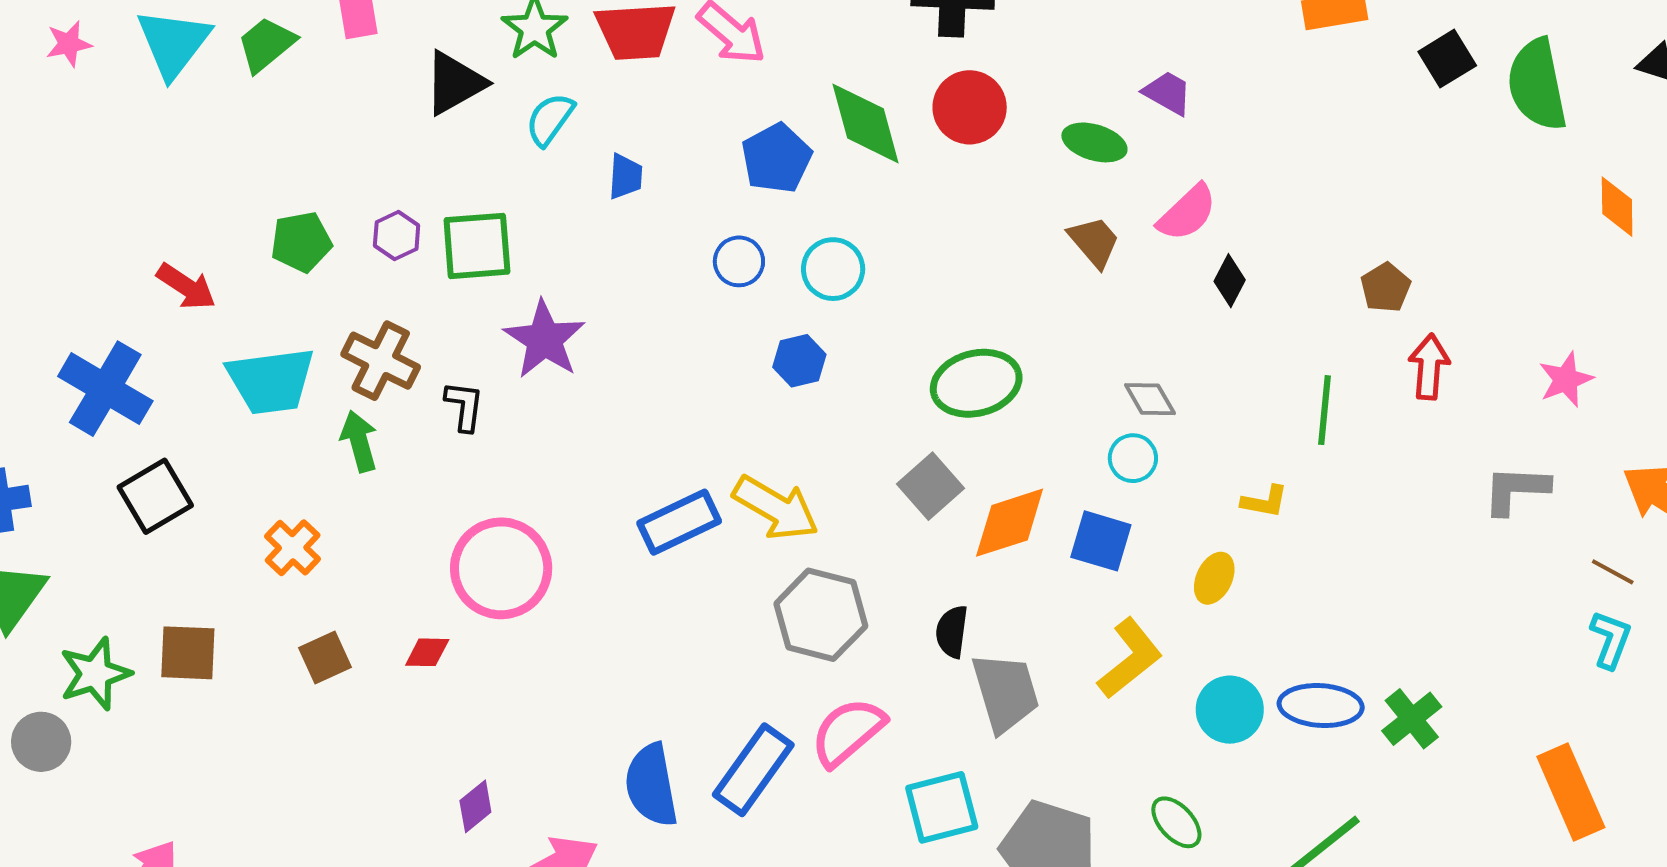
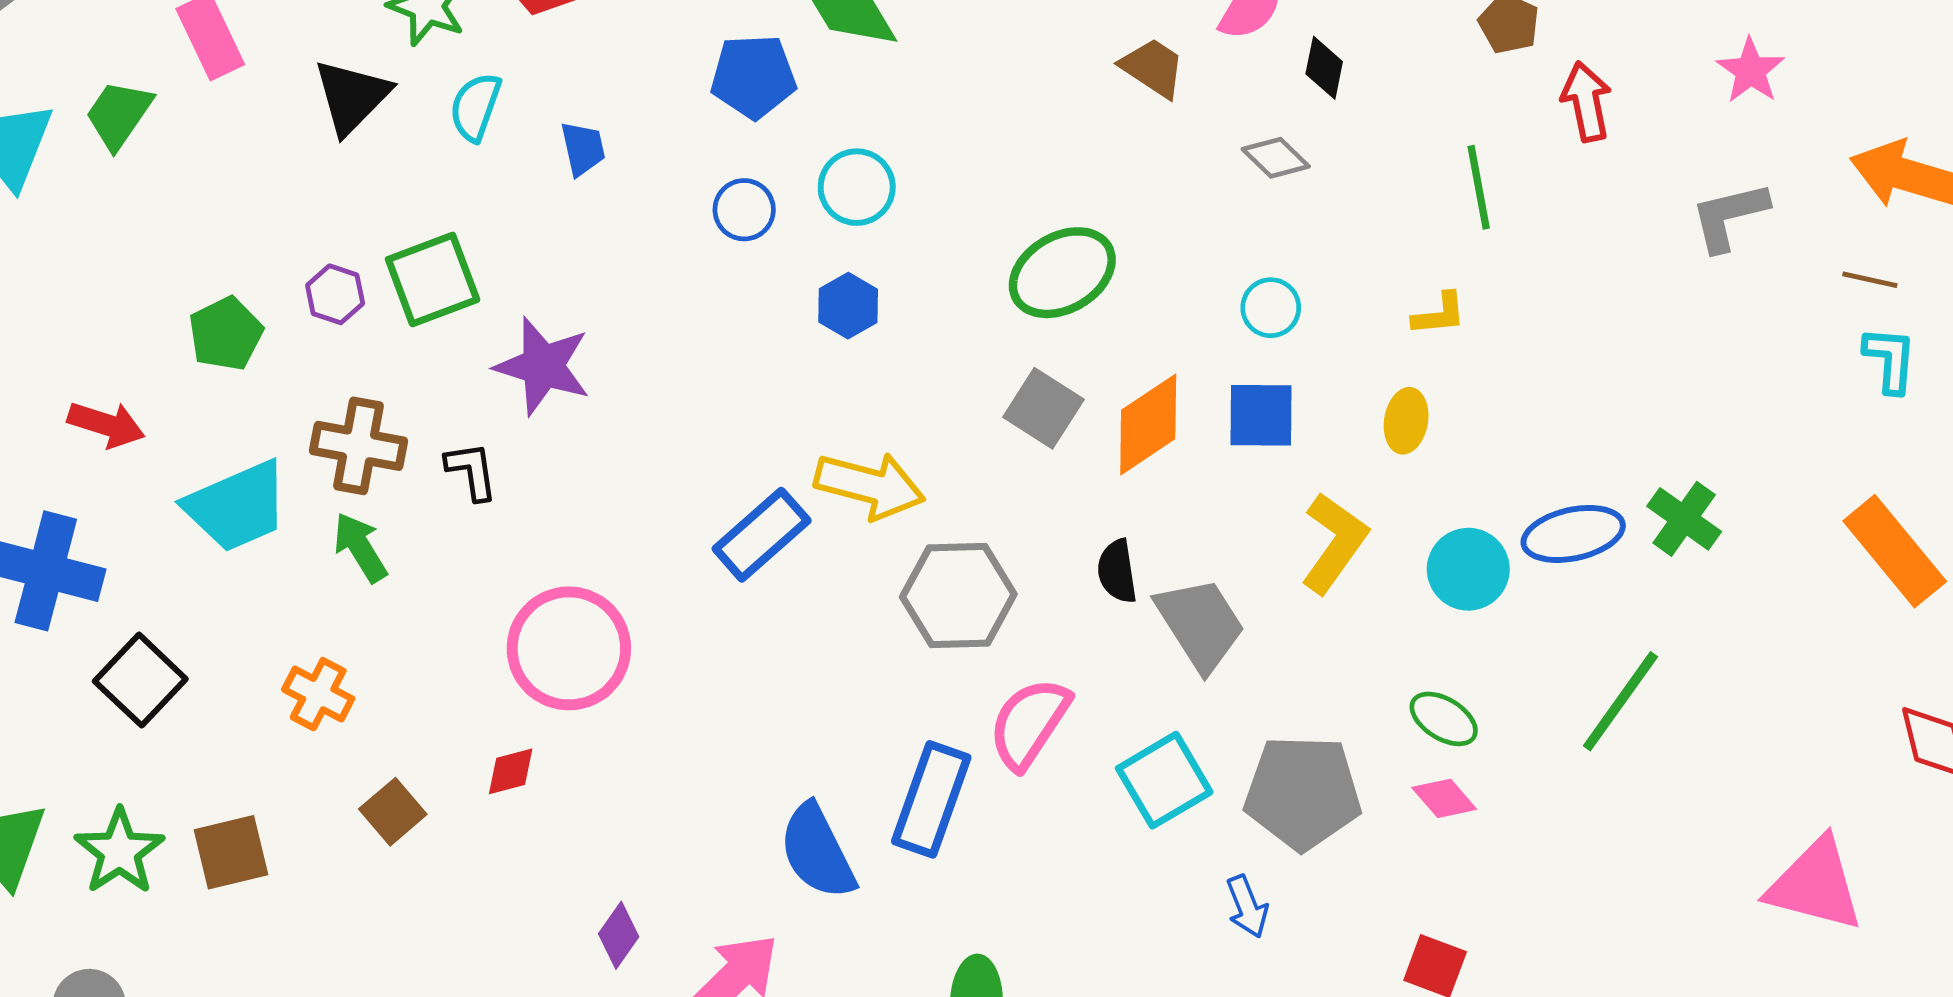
blue pentagon: (777, 158) -> (753, 76), turned -30
gray diamond: (1150, 399) -> (1276, 158), moved
green star: (95, 674) -> (119, 851), moved

